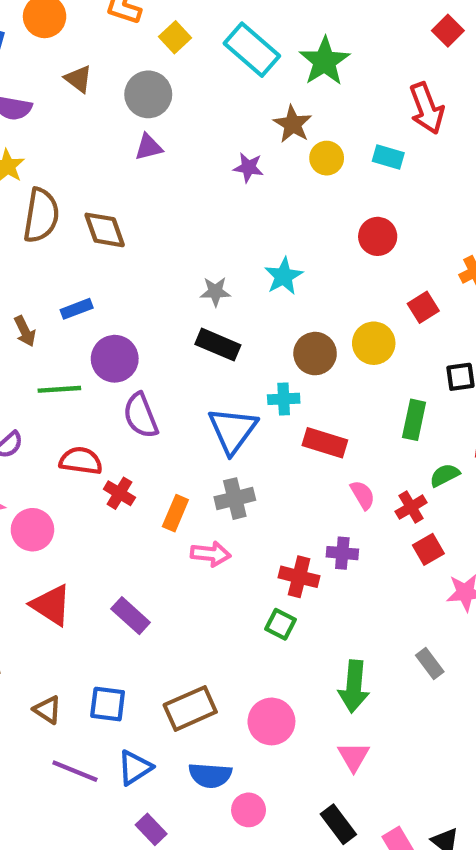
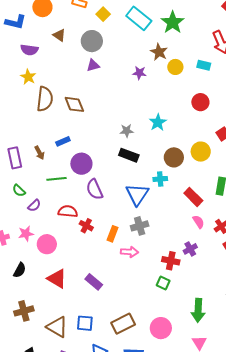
red rectangle: (325, 443) -> (193, 197), moved, turned 30
purple cross: (342, 553) -> (190, 249), turned -32
brown triangle: (48, 710) -> (57, 327), size x1.6

